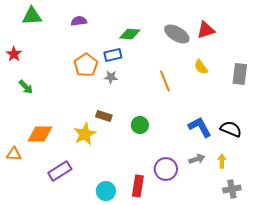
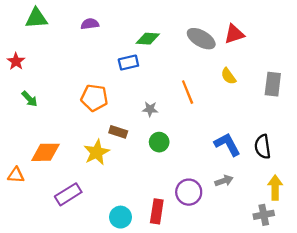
orange pentagon: (86, 65) -> (94, 98), moved, turned -30
gray star: (111, 77) -> (150, 109), moved
black semicircle: (231, 129) -> (263, 147), turned -120
yellow arrow: (222, 161) -> (275, 188), moved, size x1.5

